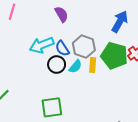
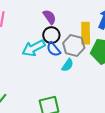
black circle: (57, 65) -> (51, 35), moved
yellow rectangle: (93, 65) -> (86, 33), moved, size x1.5

